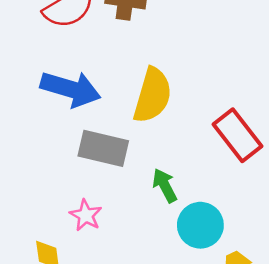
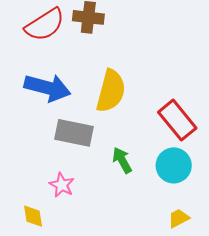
cyan circle: (200, 225) -> (174, 165), moved

